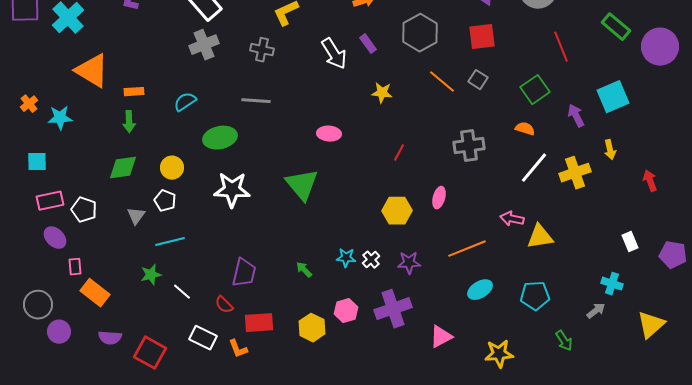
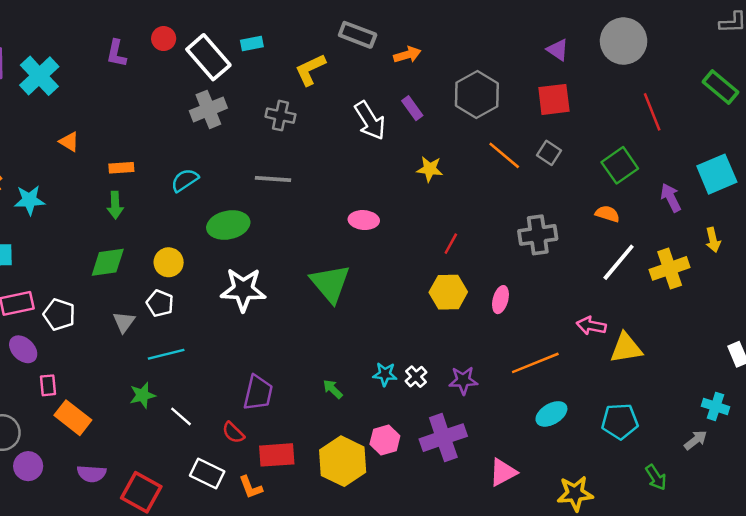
orange triangle: (92, 71) -> (69, 142), size x0.5
yellow hexagon: (397, 211) -> (448, 292), moved
yellow hexagon: (312, 328) -> (343, 461), size x1.4

